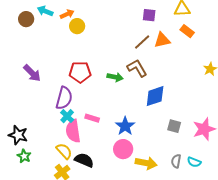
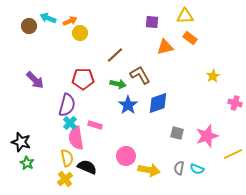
brown line: (142, 42) -> (115, 55), moved
blue star: (125, 126) -> (128, 105), moved
yellow semicircle: (64, 151) -> (67, 158), turned 30

